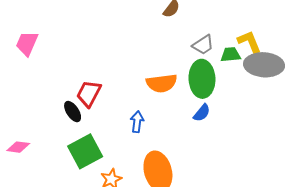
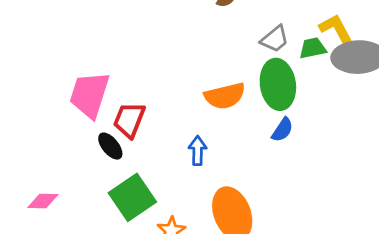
pink trapezoid: (27, 43) -> (89, 95), moved, size x1.4

